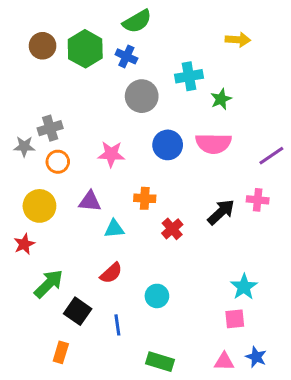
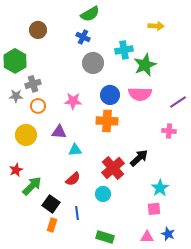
brown circle: (43, 46) -> (38, 30), moved
green hexagon: (85, 49) -> (15, 61), moved
green star: (221, 99) -> (145, 65), size x1.6
orange cross: (145, 198) -> (107, 121), moved, size x1.5
black arrow: (221, 212) -> (139, 158), moved
red cross: (172, 229) -> (113, 168), moved, size x1.6
red star: (24, 244) -> (16, 170), moved
orange rectangle: (61, 352) -> (52, 225), moved

